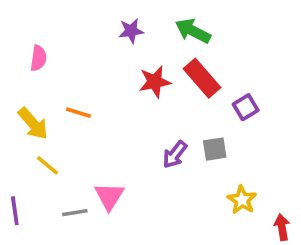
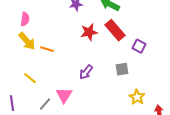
purple square: (246, 107) -> (139, 46), turned -32
yellow arrow: (33, 124) -> (27, 41), moved
purple arrow: (175, 154) -> (86, 72), moved
gray line: (75, 213) -> (45, 104), turned -40

